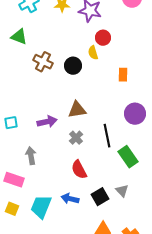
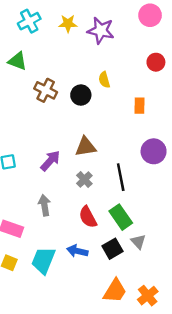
red circle: (103, 38) -> (156, 62), moved
purple arrow: (47, 122) -> (50, 161), turned -36
gray arrow: (31, 156) -> (44, 205), moved
green rectangle: (128, 157) -> (121, 217), moved

